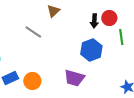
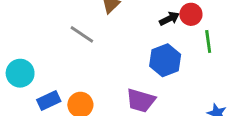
black arrow: (94, 21) -> (169, 19), turned -120

